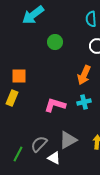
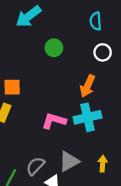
cyan cross: (84, 102) -> (88, 117), size x1.6

